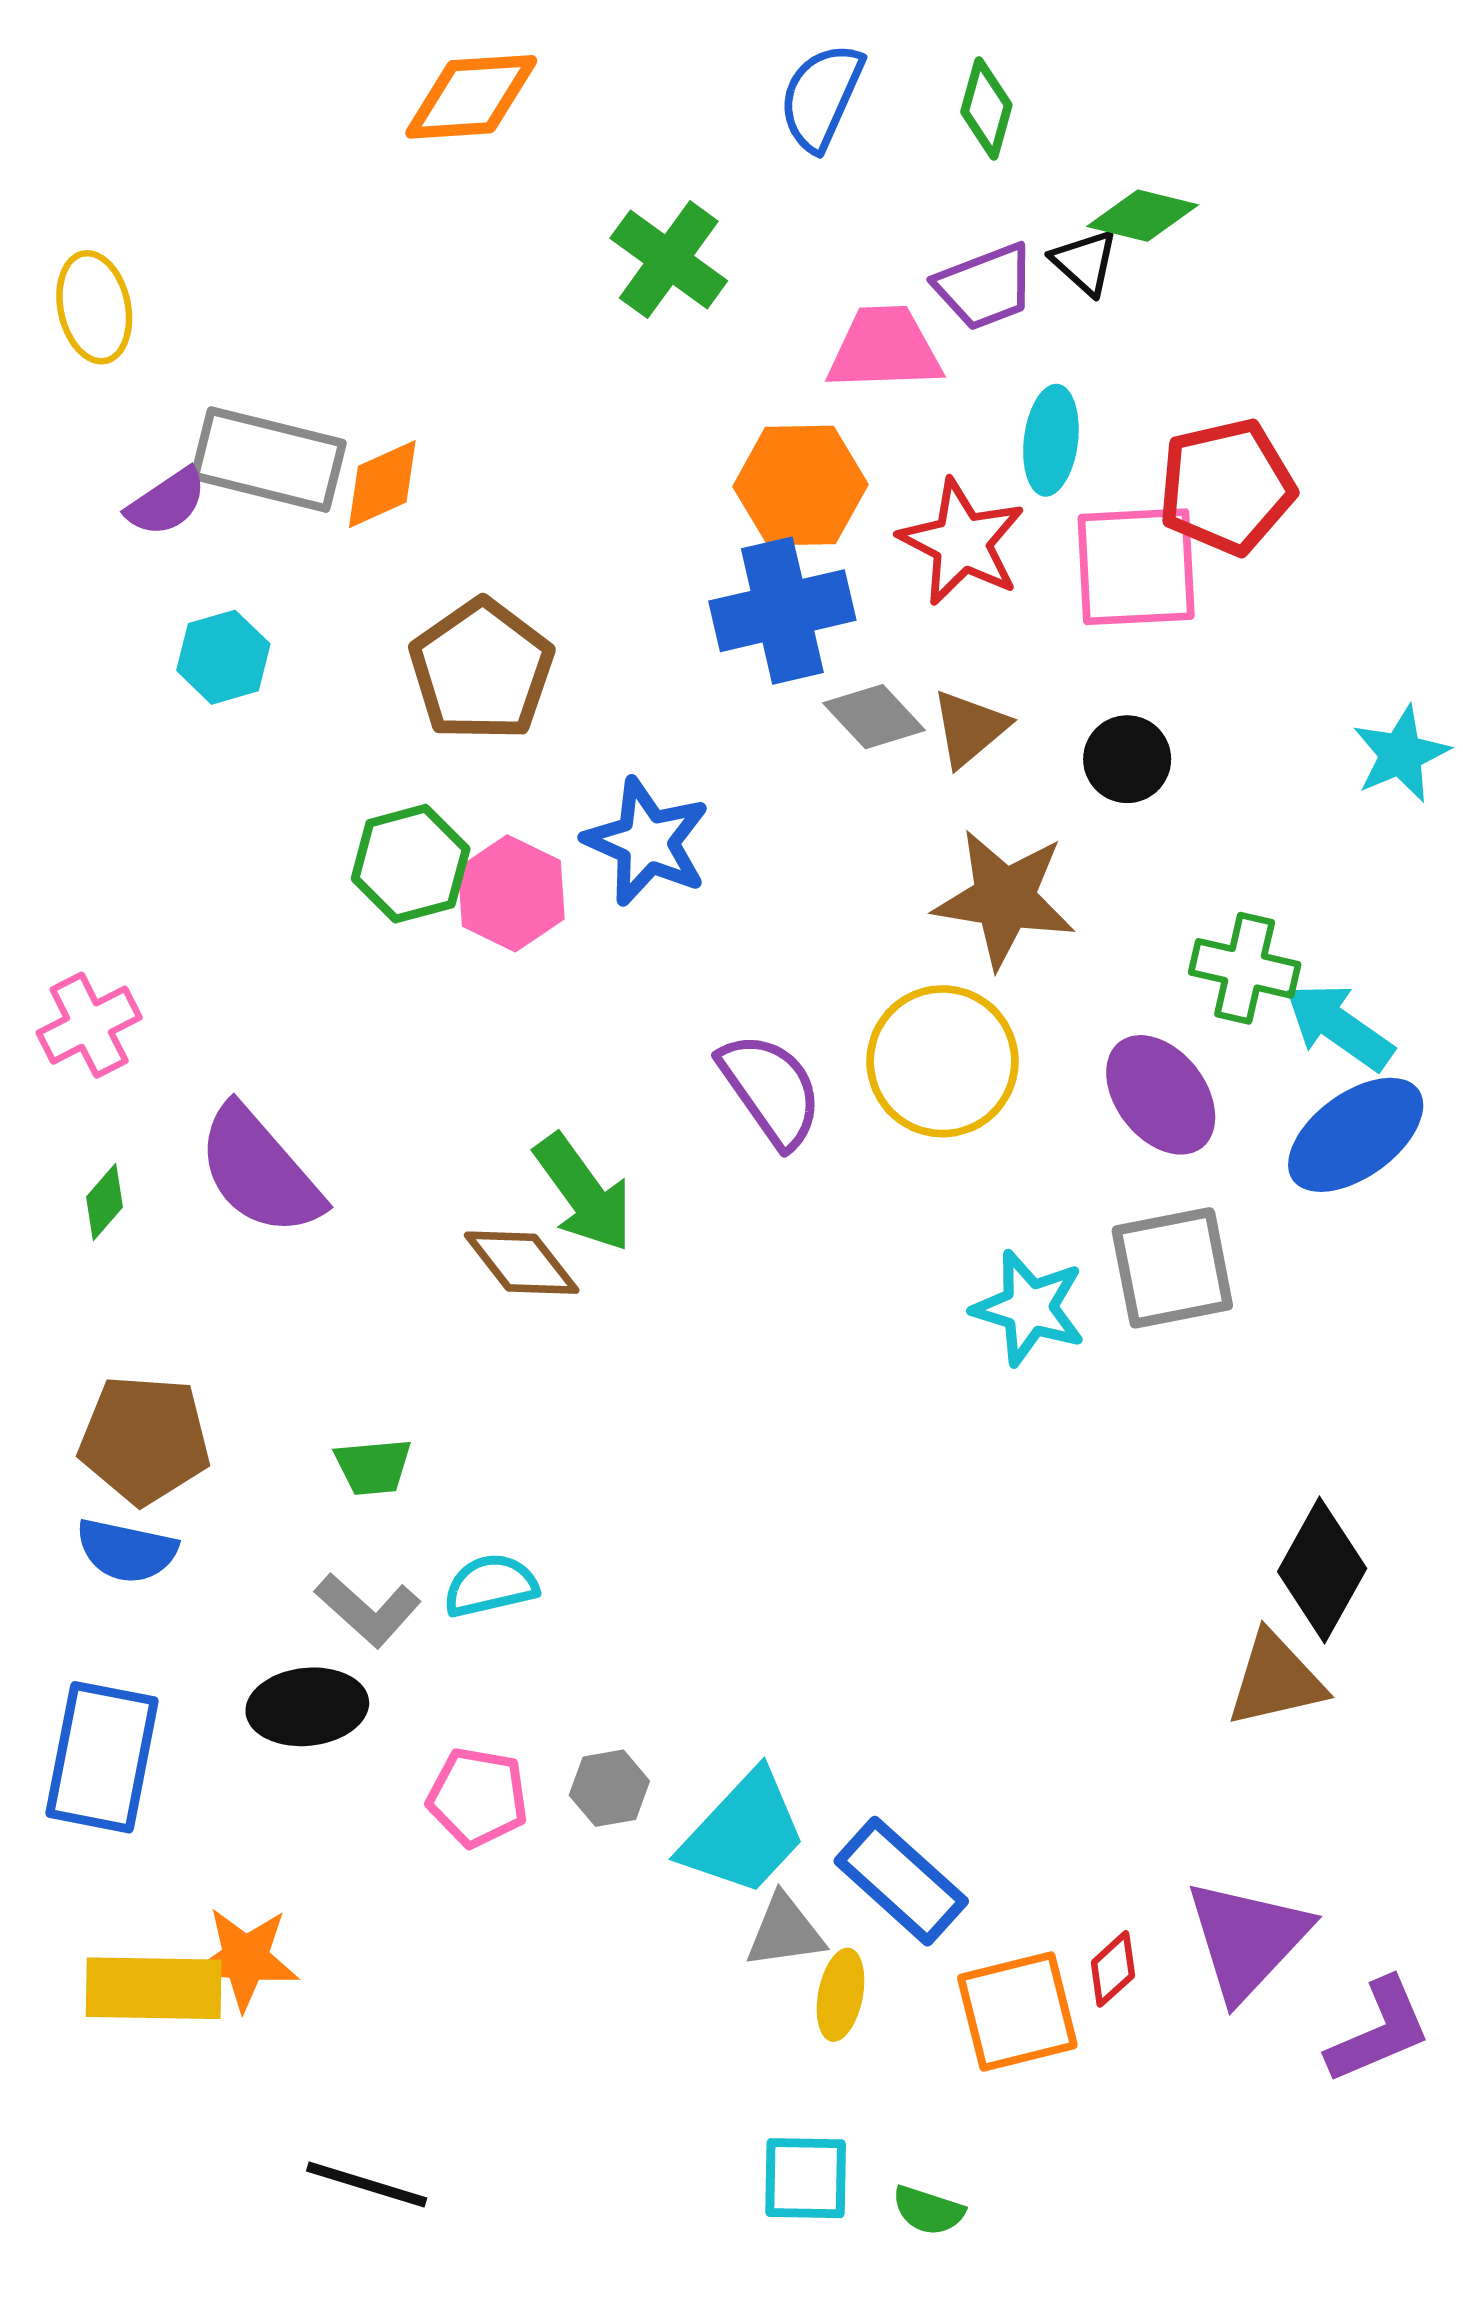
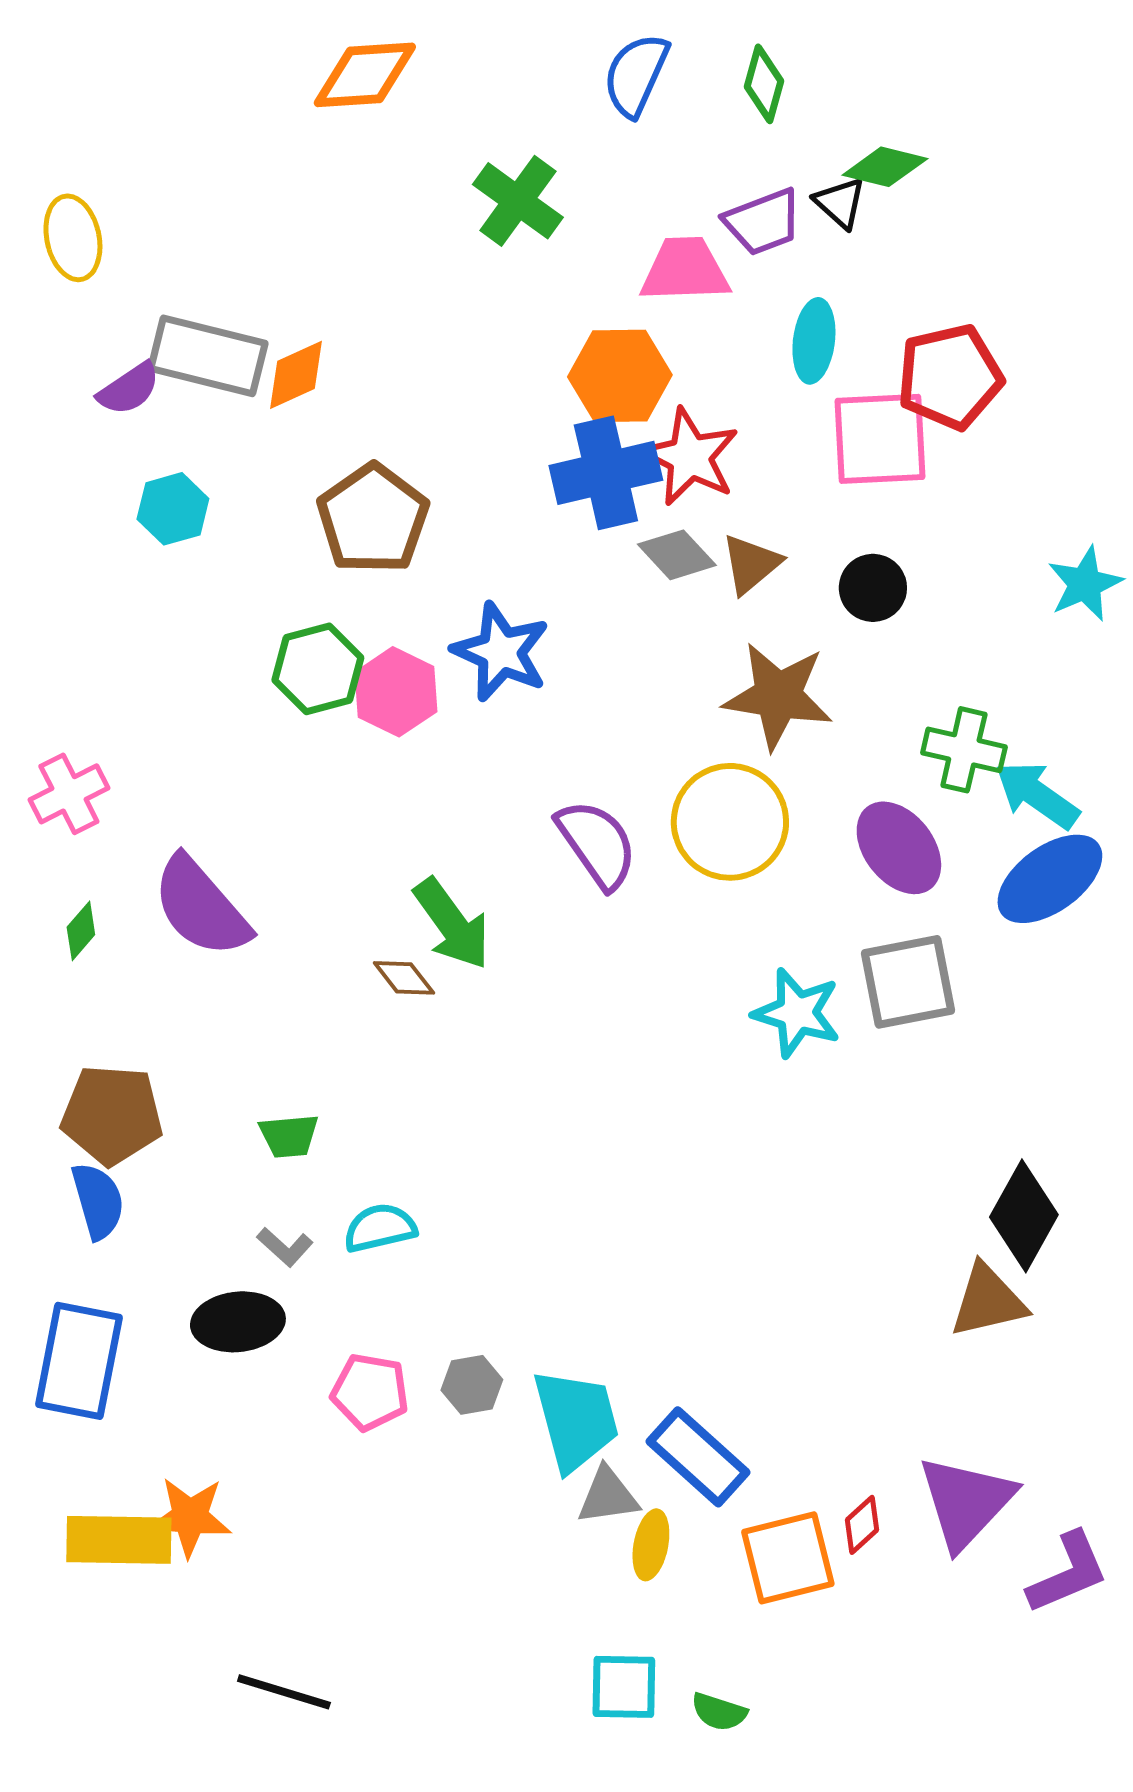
red star: (962, 542) -> (690, 457), moved
brown diamond: (522, 1263) -> (404, 978), size x0.7
blue semicircle: (127, 1551) -> (98, 1201), turned -118
gray L-shape: (368, 1610) -> (285, 1247), size x0.7
cyan trapezoid: (744, 1833) -> (576, 1420), turned -58

